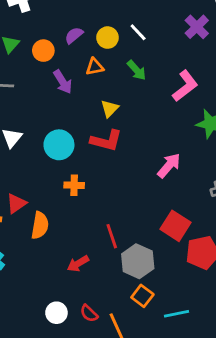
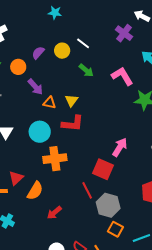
orange triangle: (95, 67) -> (49, 103), moved, turned 32
pink L-shape: (185, 86) -> (122, 76), turned -75
pink arrow: (169, 166) -> (120, 147), moved
orange cross: (74, 185) -> (55, 159), size x1.6
orange semicircle: (40, 225) -> (35, 191), turned 30
red square: (176, 226) -> (103, 169), moved
red arrow: (78, 264) -> (54, 213), moved

